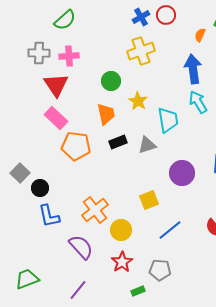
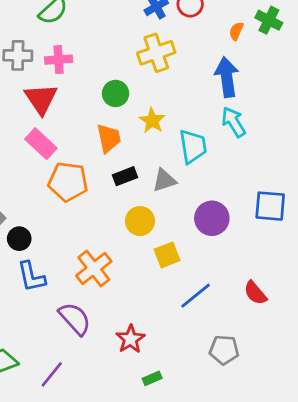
yellow circle: (121, 230) -> (140, 221), moved
gray pentagon: (160, 270) -> (224, 350), moved
purple line: (78, 290) -> (52, 374), moved

